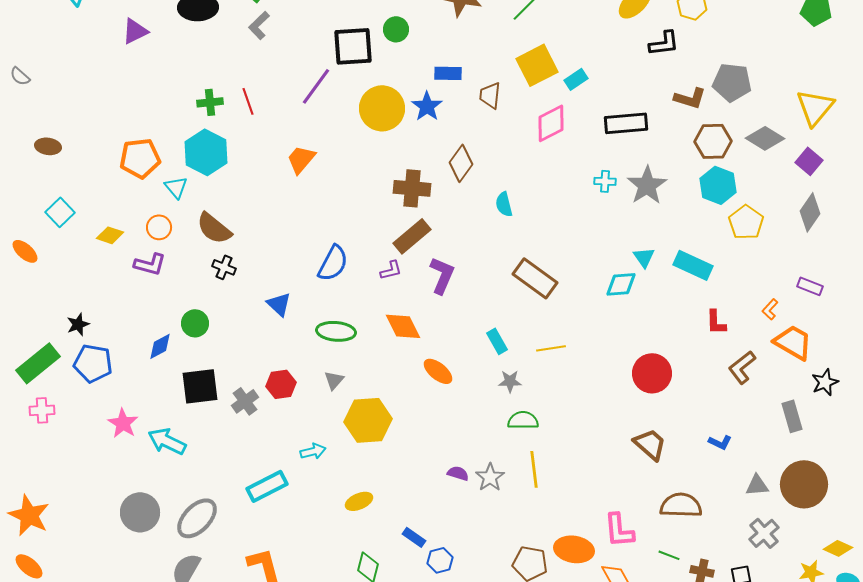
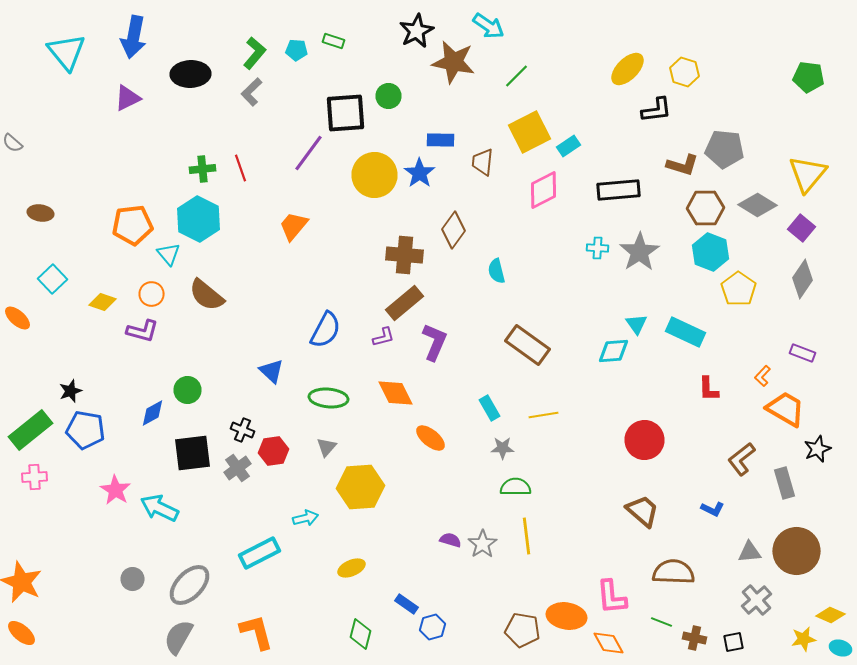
black cross: (224, 267) -> (242, 430), moved
brown L-shape: (742, 367) -> (742, 459), moved
gray circle: (140, 512) -> (132, 579), size x0.6

